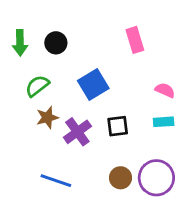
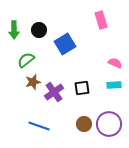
pink rectangle: (135, 40) -> (101, 20), moved
blue square: (93, 84) -> (65, 44), moved

